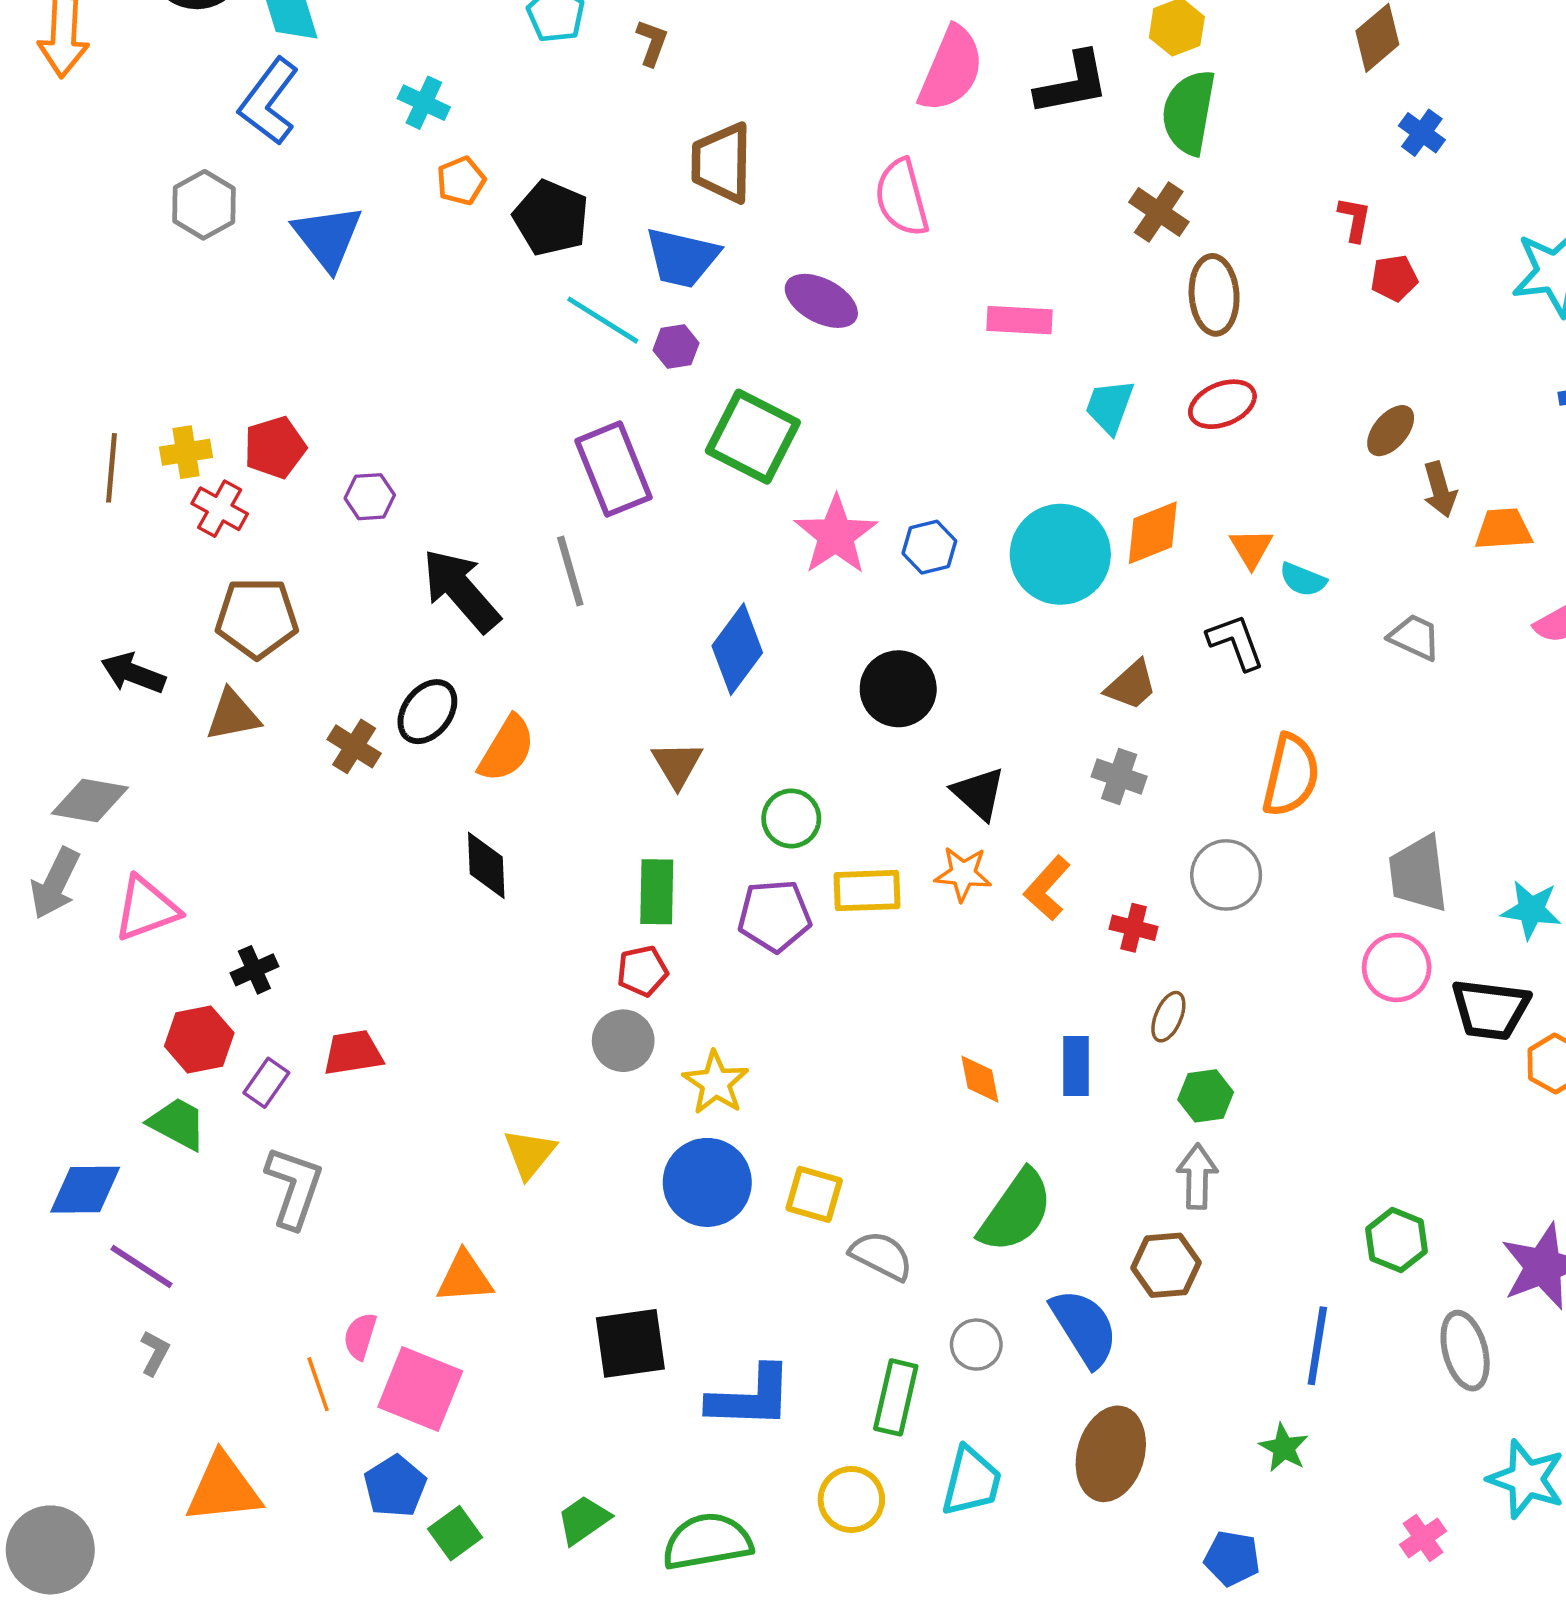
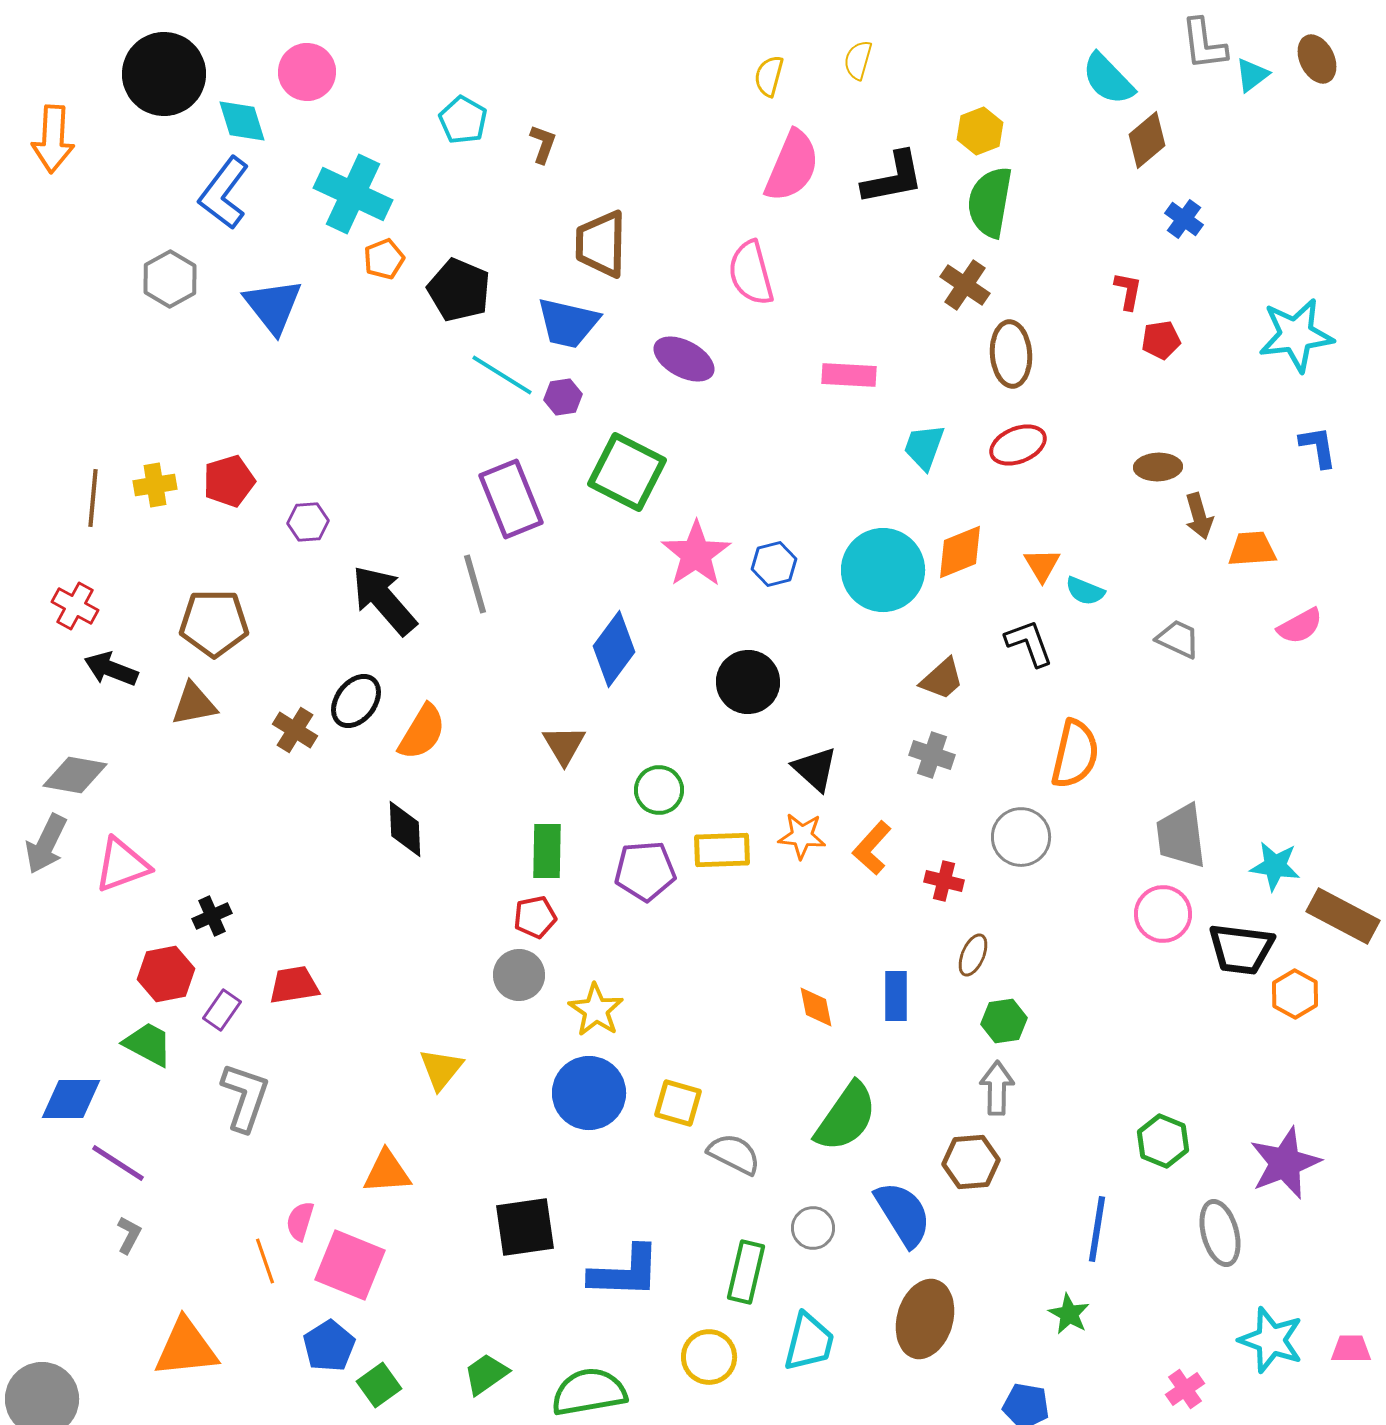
cyan cross: (424, 103) -> (353, 194), size x1.8
brown ellipse: (1391, 431) -> (1158, 467), turned 48
red cross: (220, 509) -> (75, 606), moved

